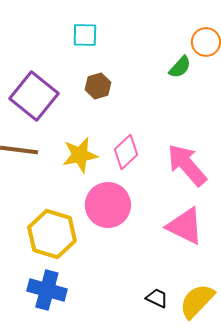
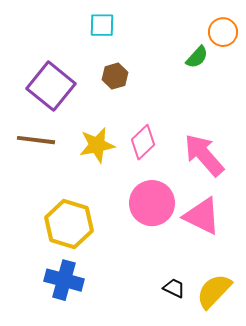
pink circle: (108, 205) -> (152, 203), moved

